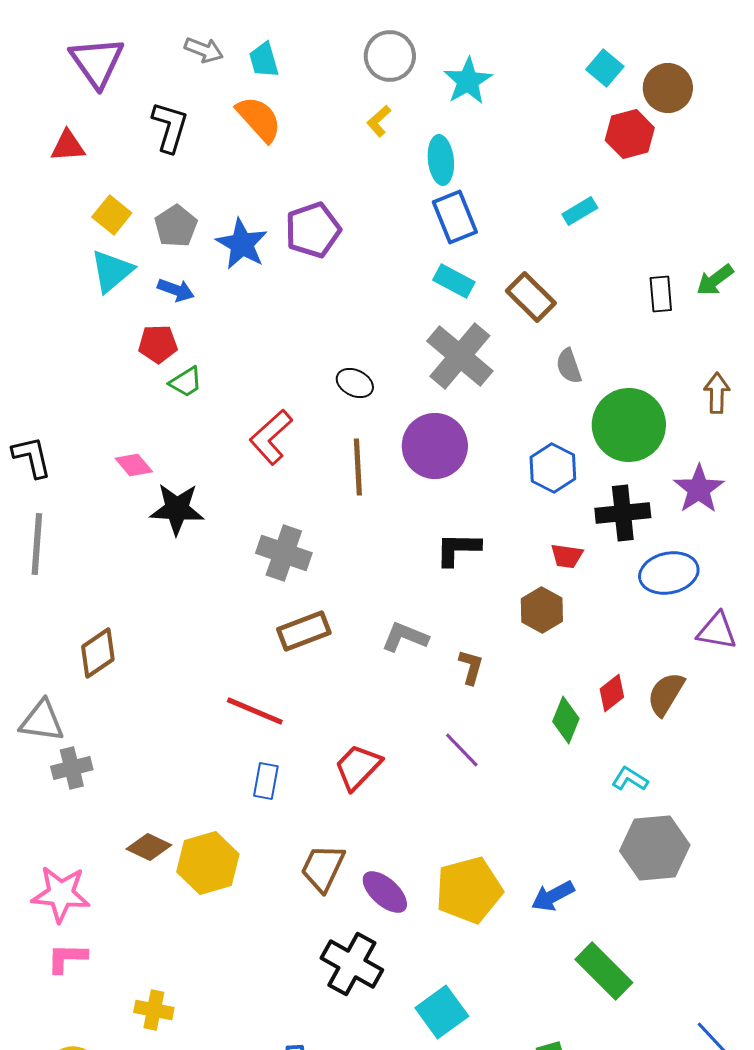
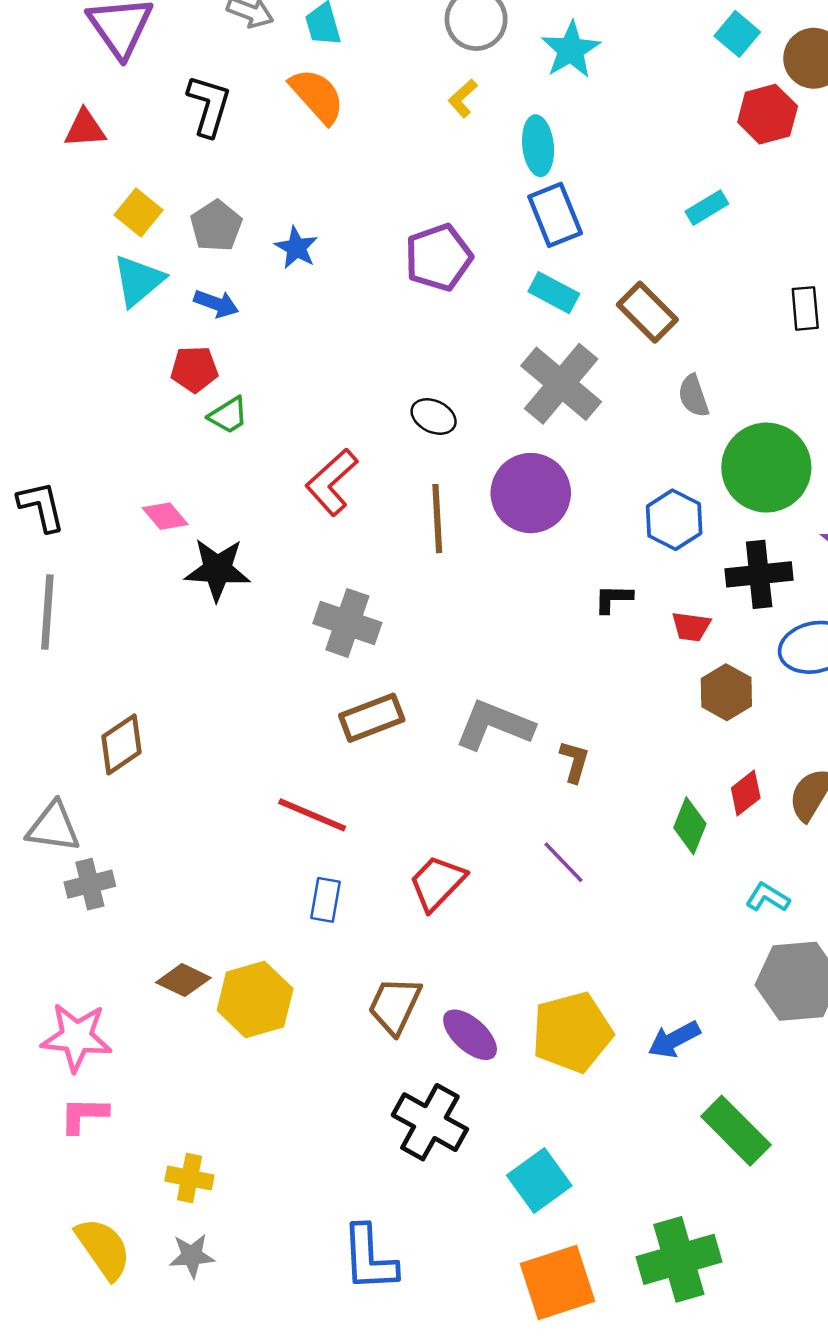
purple pentagon: (313, 230) -> (438, 257), moved
blue star: (242, 244) -> (296, 248), size x0.7
black L-shape: (458, 549) -> (613, 599), moved, size x0.7
brown hexagon: (542, 610) -> (726, 692), moved
gray L-shape: (405, 637) -> (494, 725), size x1.4

